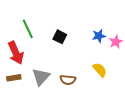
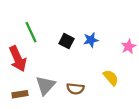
blue star: (99, 36) -> (91, 40), moved
brown rectangle: (14, 78) -> (20, 94), moved

